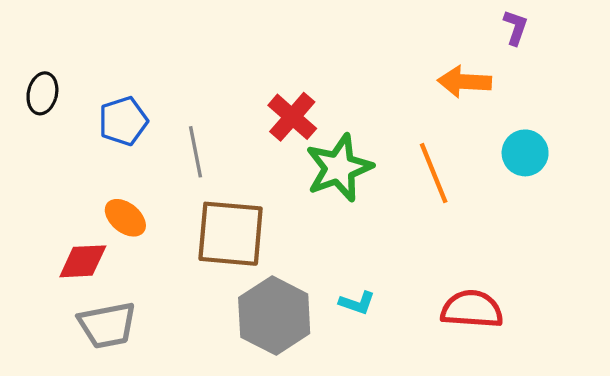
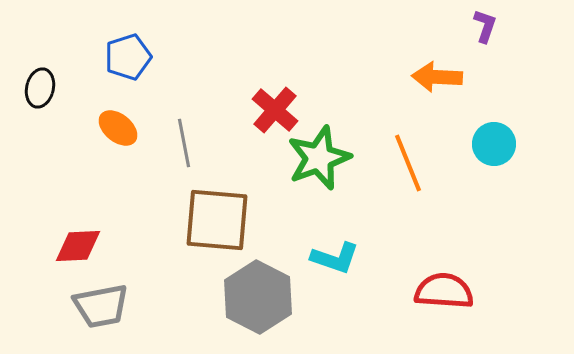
blue pentagon: (123, 121) -> (128, 57), moved
orange ellipse: (125, 218) -> (118, 128), moved
cyan L-shape: (357, 303) -> (335, 258), moved, size x1.4

